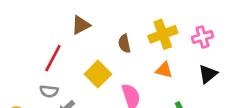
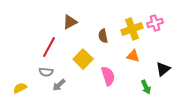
pink cross: (202, 37) -> (155, 23), moved
black triangle: (208, 74) -> (163, 69), moved

